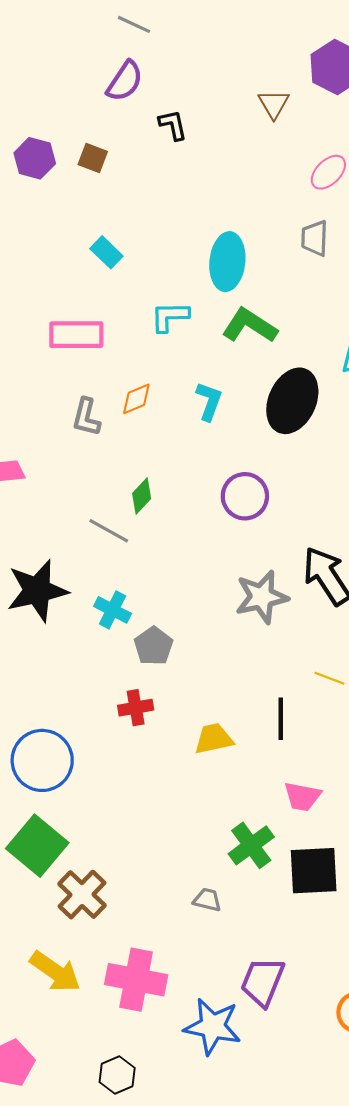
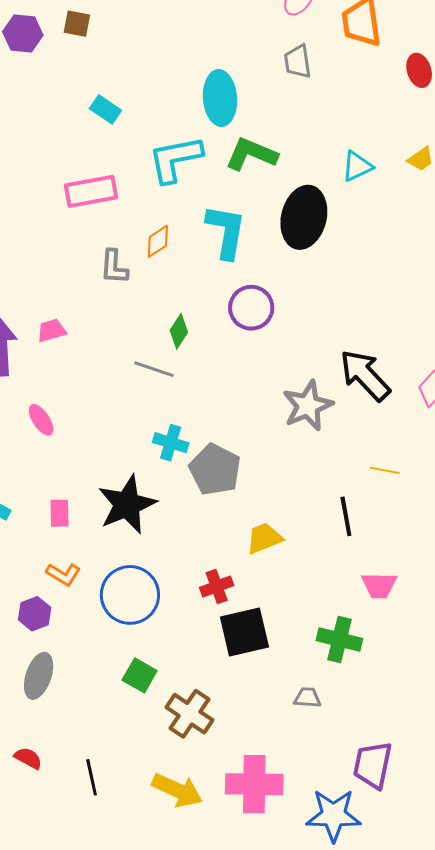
cyan L-shape: (170, 317) -> (175, 159), size x1.5
cyan L-shape: (209, 401) -> (226, 232), size x1.5
purple circle: (245, 496) -> (251, 308), moved
black star: (37, 591) -> (127, 504), moved
gray pentagon: (153, 646) -> (215, 470), size x1.4
red cross: (136, 708) -> (217, 587), moved
yellow trapezoid: (214, 739) -> (264, 538), moved
green cross: (251, 845) -> (339, 640), turned -30
green square: (37, 846) -> (140, 675), size x0.6
black square: (314, 871) -> (244, 632), moved

